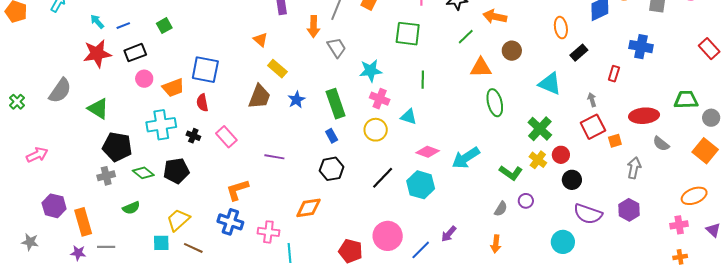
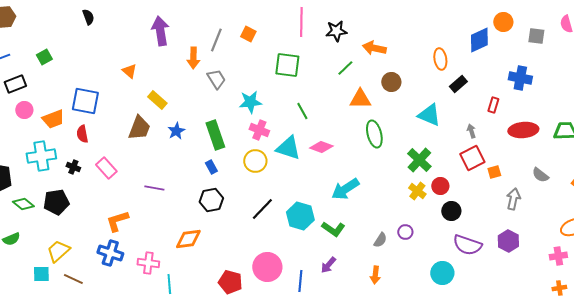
orange triangle: (260, 40) -> (129, 71), moved
green line: (423, 80) -> (302, 111), turned -30
red ellipse: (644, 116) -> (523, 130), moved
cyan triangle: (409, 117) -> (288, 148), size x1.5
pink diamond: (428, 152) -> (321, 147), moved
green L-shape: (511, 173) -> (333, 229), moved
blue line: (421, 250) -> (300, 281), turned -40

